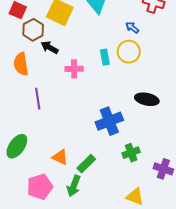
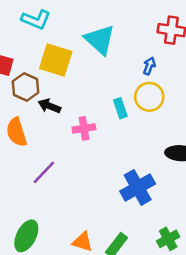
blue arrow: (132, 28) -> (149, 66), turned 80
purple line: (38, 99) -> (44, 172), turned 60
green cross: (131, 153) -> (168, 239), moved

